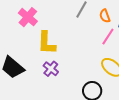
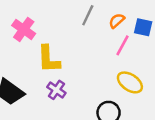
orange semicircle: (105, 16) -> (117, 21), turned 72

